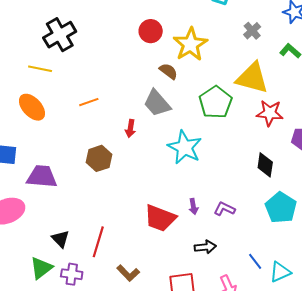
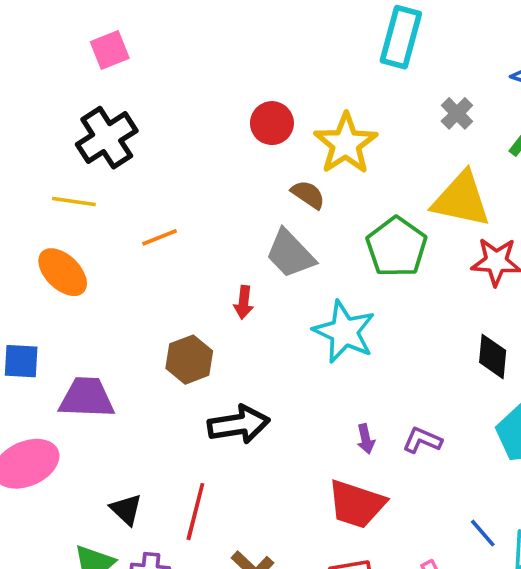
orange line: (89, 102) -> (160, 237), moved
red trapezoid: (160, 218) -> (357, 504), moved
black arrow: (205, 247) -> (239, 424), moved, size x1.5

